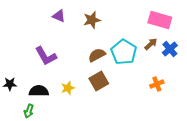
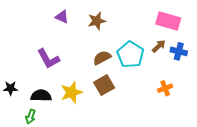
blue cross: (170, 49) -> (179, 51), turned -35
yellow star: (68, 88) -> (72, 92), size x1.5

